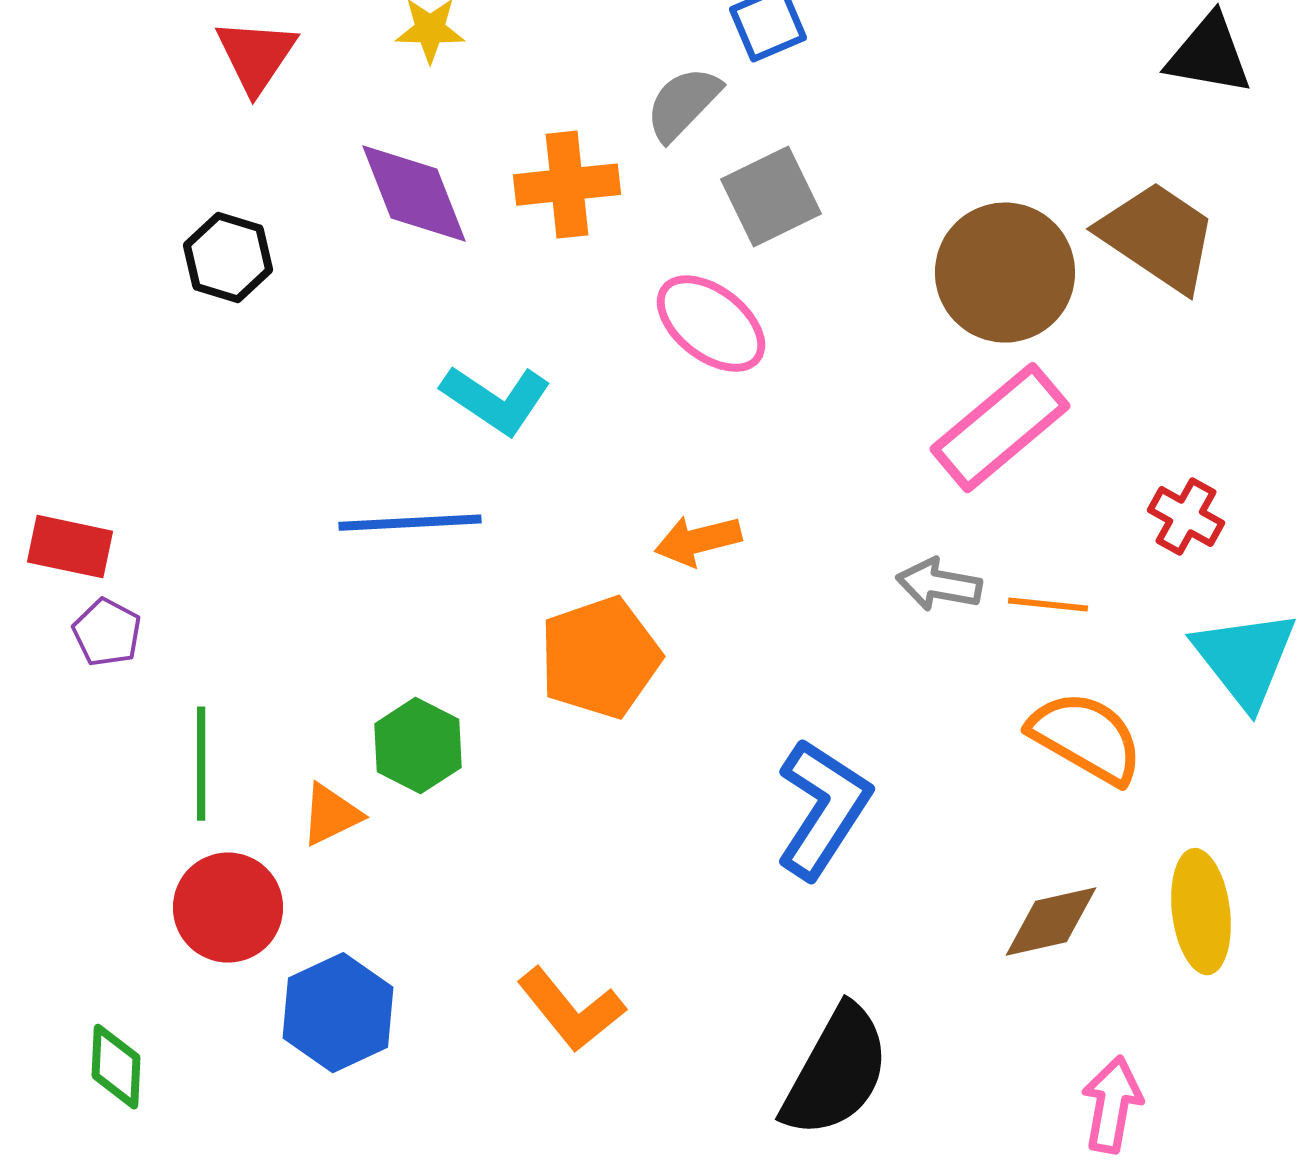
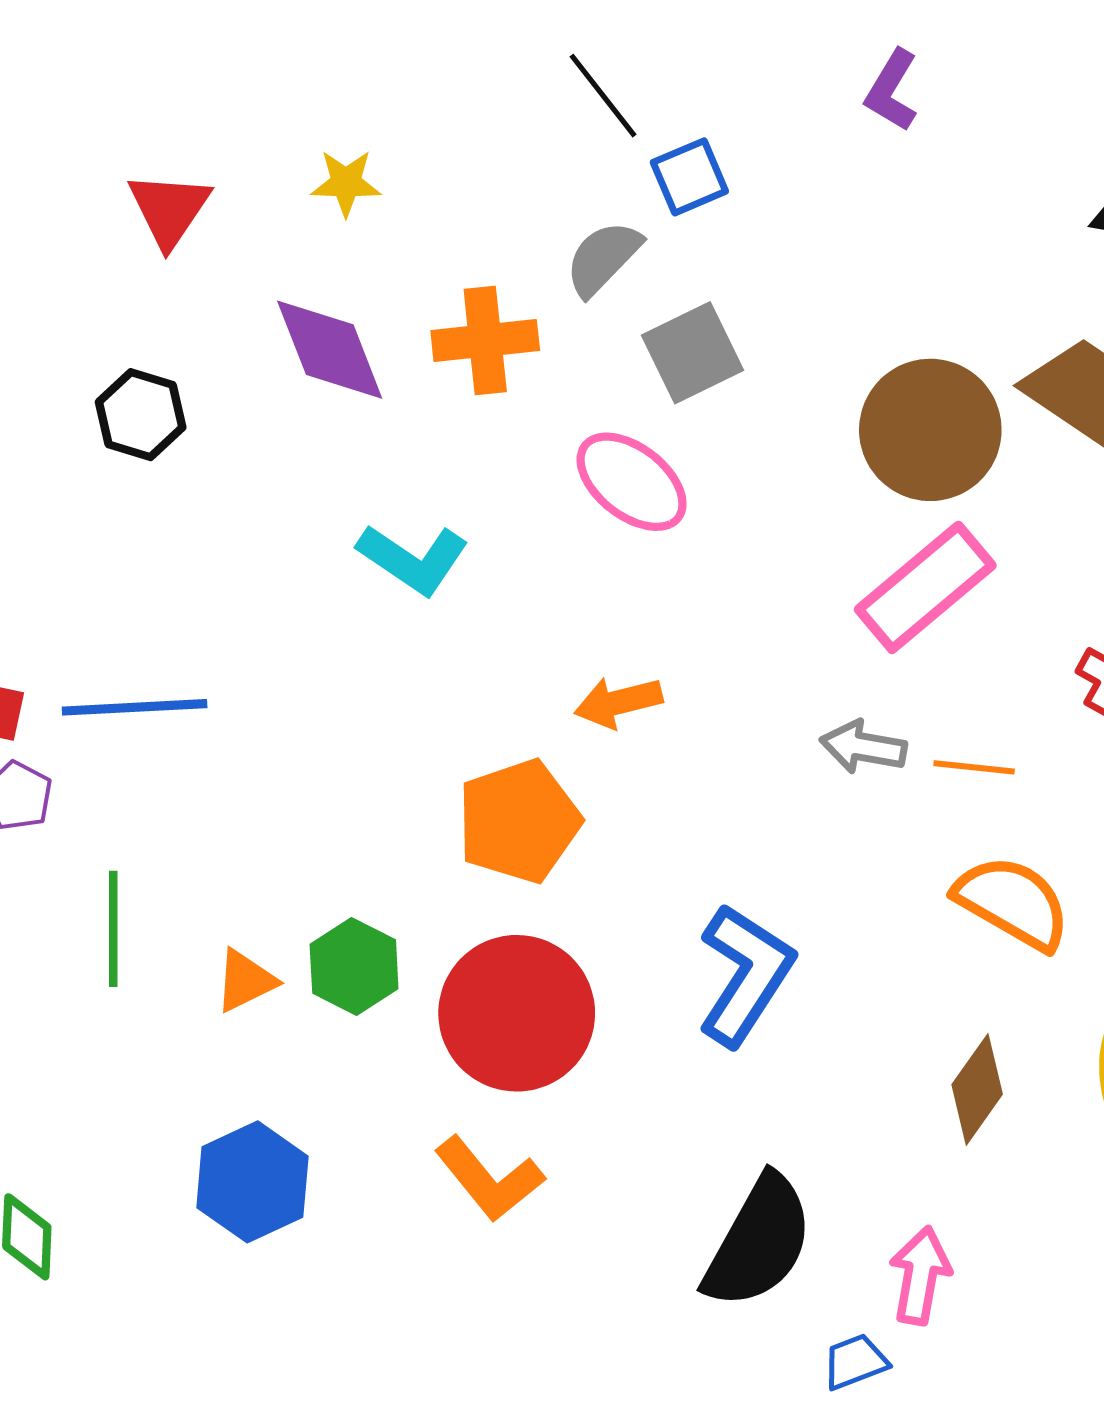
blue line: (410, 523) -> (135, 707), moved
green hexagon: (418, 746) -> (354, 967), moved
red circle: (228, 908) -> (517, 1013), moved, size x1.4
brown diamond: (1051, 922) -> (977, 1089), turned -42
pink arrow: (1112, 1105) -> (920, 1275), moved

